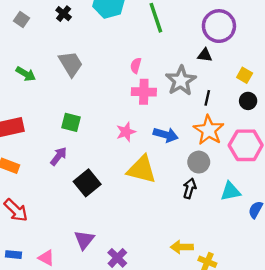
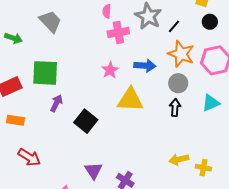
black line: (207, 98) -> (174, 26), turned 40
green square: (71, 122) -> (45, 73), moved, size x1.6

